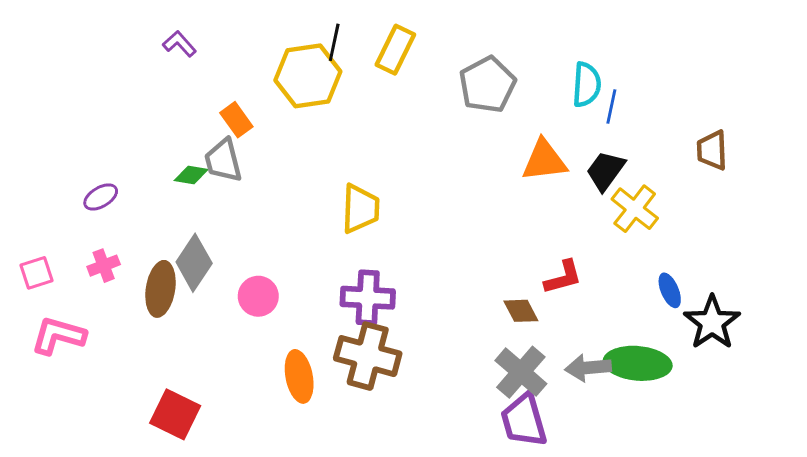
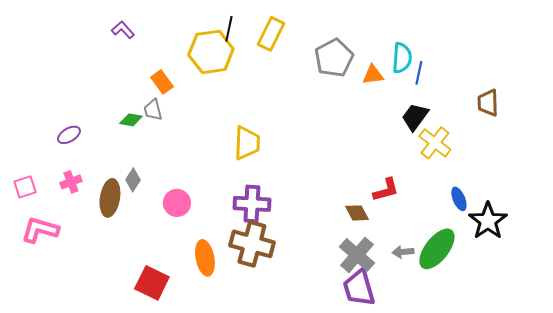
gray trapezoid: (223, 161) -> (153, 110), size x0.7
orange triangle: (544, 161) -> (373, 75), moved, size x0.7
gray diamond: (194, 263) -> (133, 180), size x0.6
green ellipse: (638, 363) -> (437, 249), turned -57
gray arrow: (588, 368) -> (403, 252), size x0.7
red square: (175, 414) -> (152, 283), moved

